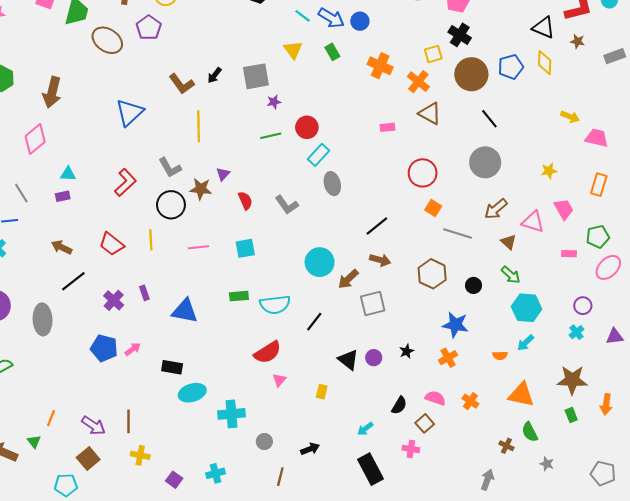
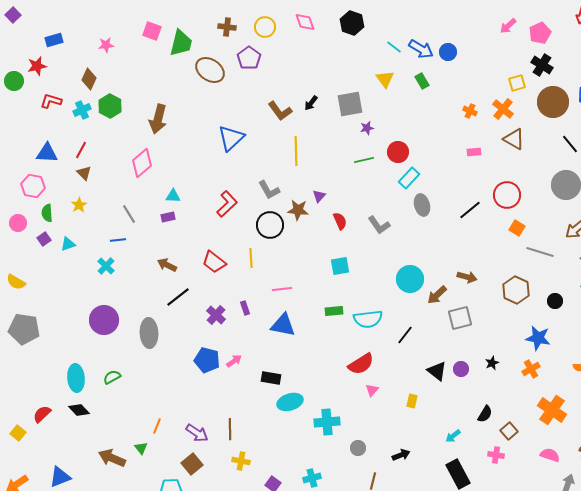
orange cross: (380, 66) -> (470, 111), moved, size x0.6
black line: (377, 226) -> (470, 210), moved
pink line: (199, 247) -> (282, 289), moved
pink semicircle: (435, 398) -> (550, 455), moved
orange cross: (470, 401) -> (552, 410), size x1.8

